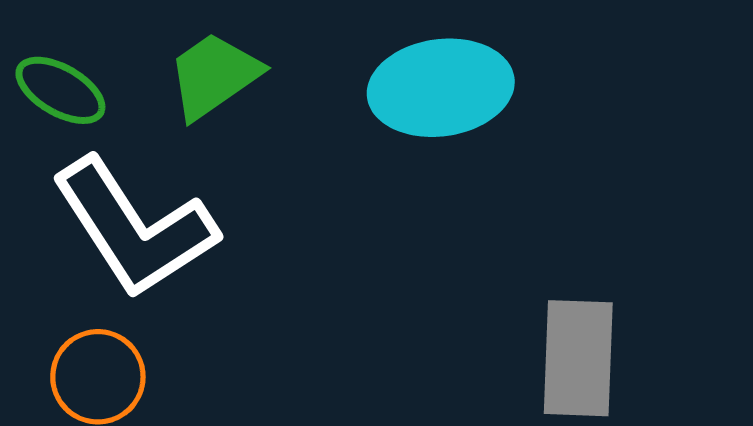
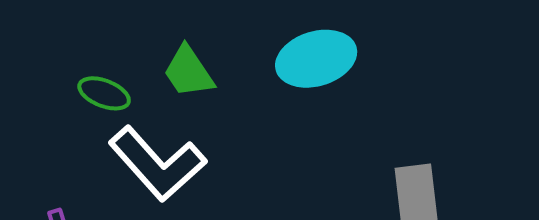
green trapezoid: (214, 76) -> (188, 72), turned -80

